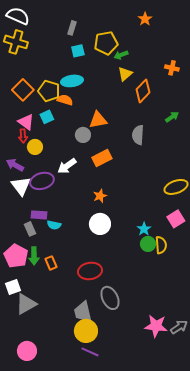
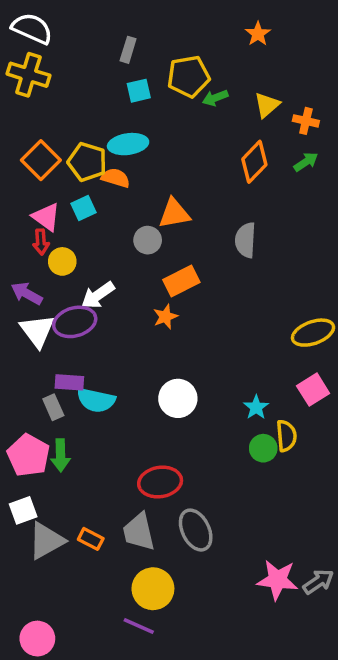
yellow triangle: (125, 74) -> (267, 105), moved
green arrow: (172, 117) -> (306, 162), moved
white arrow: (67, 166) -> (98, 295), moved
orange star: (100, 196) -> (165, 317), moved
cyan semicircle: (54, 225) -> (96, 400), size x1.5
green circle: (148, 244) -> (263, 448), moved
orange rectangle: (51, 263) -> (91, 539), moved, turned -40
gray trapezoid: (83, 312) -> (139, 532), moved
pink circle: (27, 351) -> (37, 639), moved
purple line: (90, 352) -> (139, 626), moved

